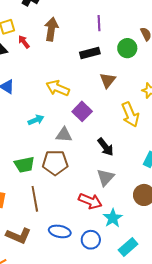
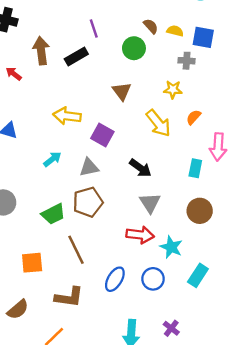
black rectangle: (90, 53) -> (76, 57), moved
blue ellipse: (60, 231) -> (115, 279), turned -55

